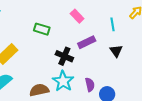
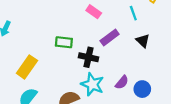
green rectangle: (42, 29) -> (64, 42), moved
purple semicircle: (90, 85) -> (122, 82), turned 64

